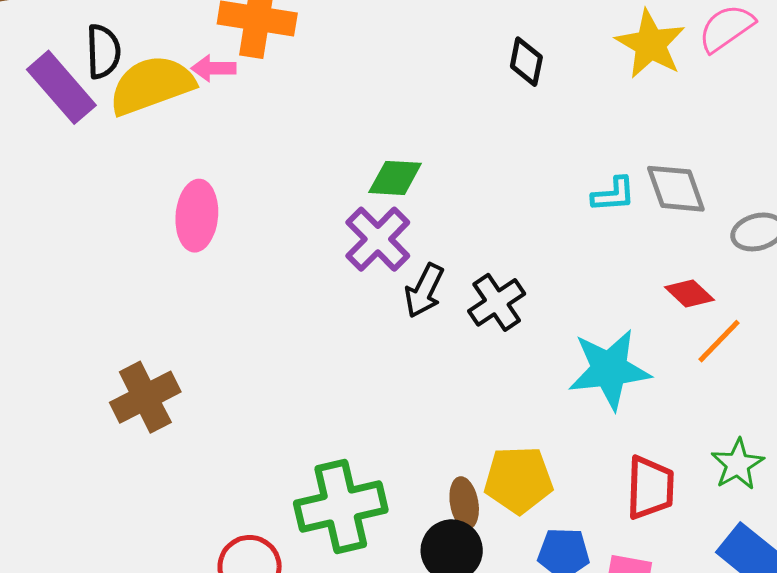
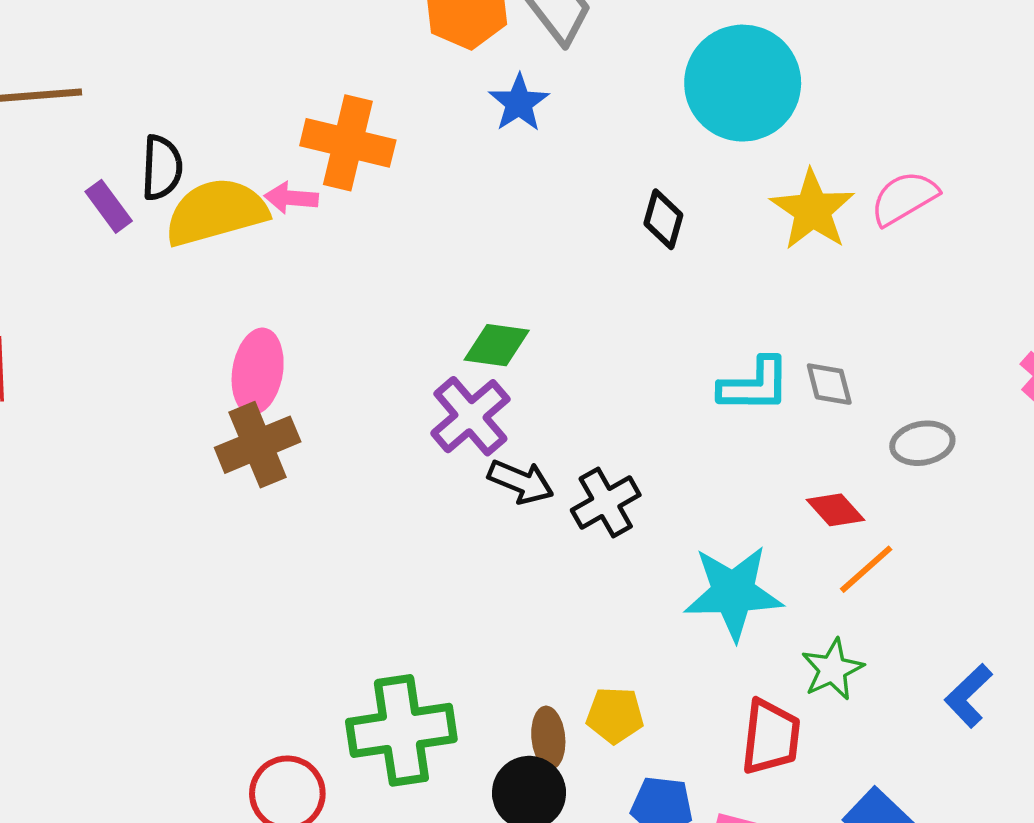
purple rectangle: (61, 87) -> (109, 206), size x0.6
gray diamond: (676, 189) -> (829, 384), size x0.7
cyan L-shape: (614, 194) -> (755, 385), size x1.4
black arrow: (424, 291) -> (521, 482), turned -98
brown cross: (145, 397) -> (258, 445), moved
green star: (738, 464) -> (833, 669), moved
yellow pentagon: (518, 480) -> (615, 715), size x0.7

